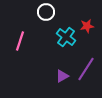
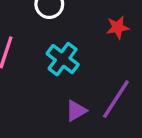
cyan cross: (66, 37) -> (63, 59), moved

